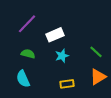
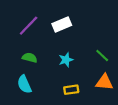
white rectangle: (55, 35) -> (62, 25), moved
orange triangle: (98, 77) -> (104, 82), turned 36

